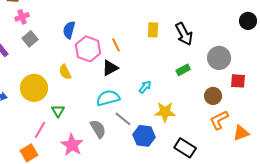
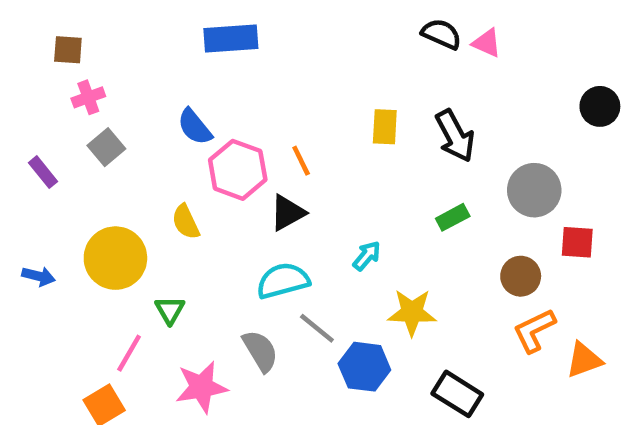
blue semicircle: (69, 30) -> (195, 127), turned -54
pink star: (72, 145) -> (201, 387), turned 30

